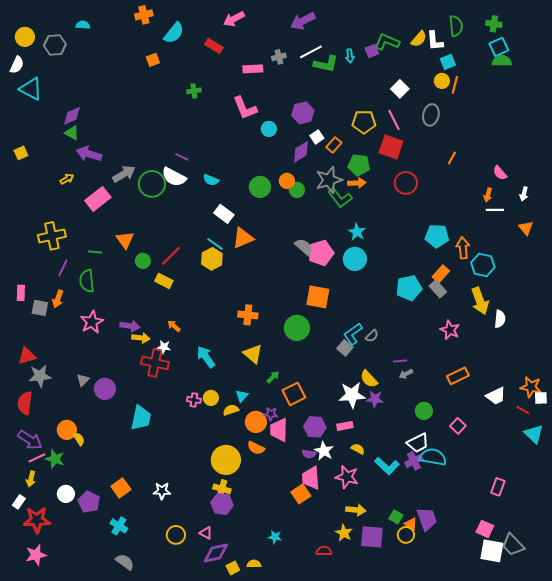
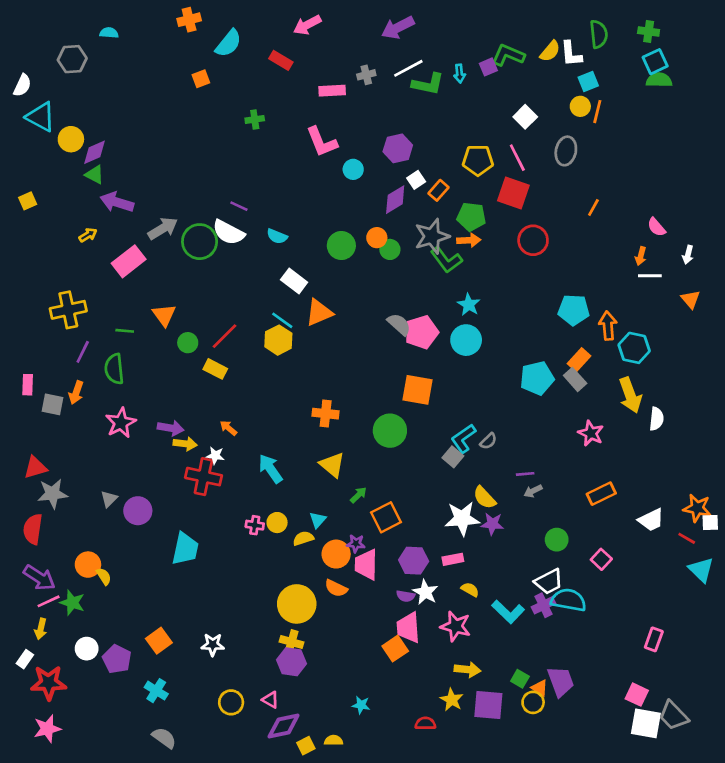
yellow circle: (25, 37) -> (71, 139), moved

